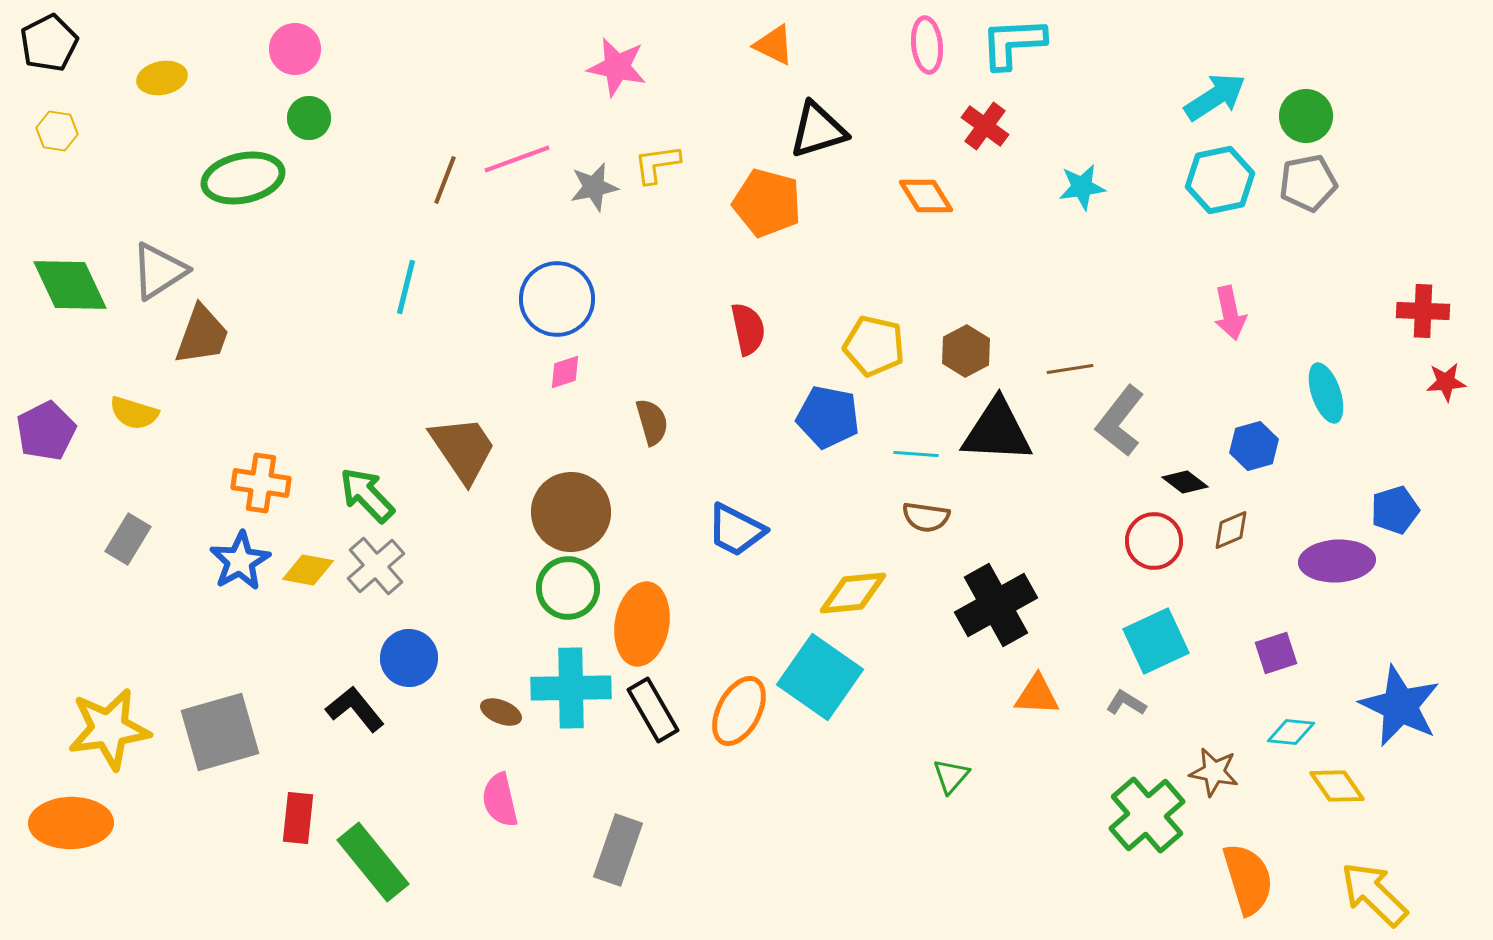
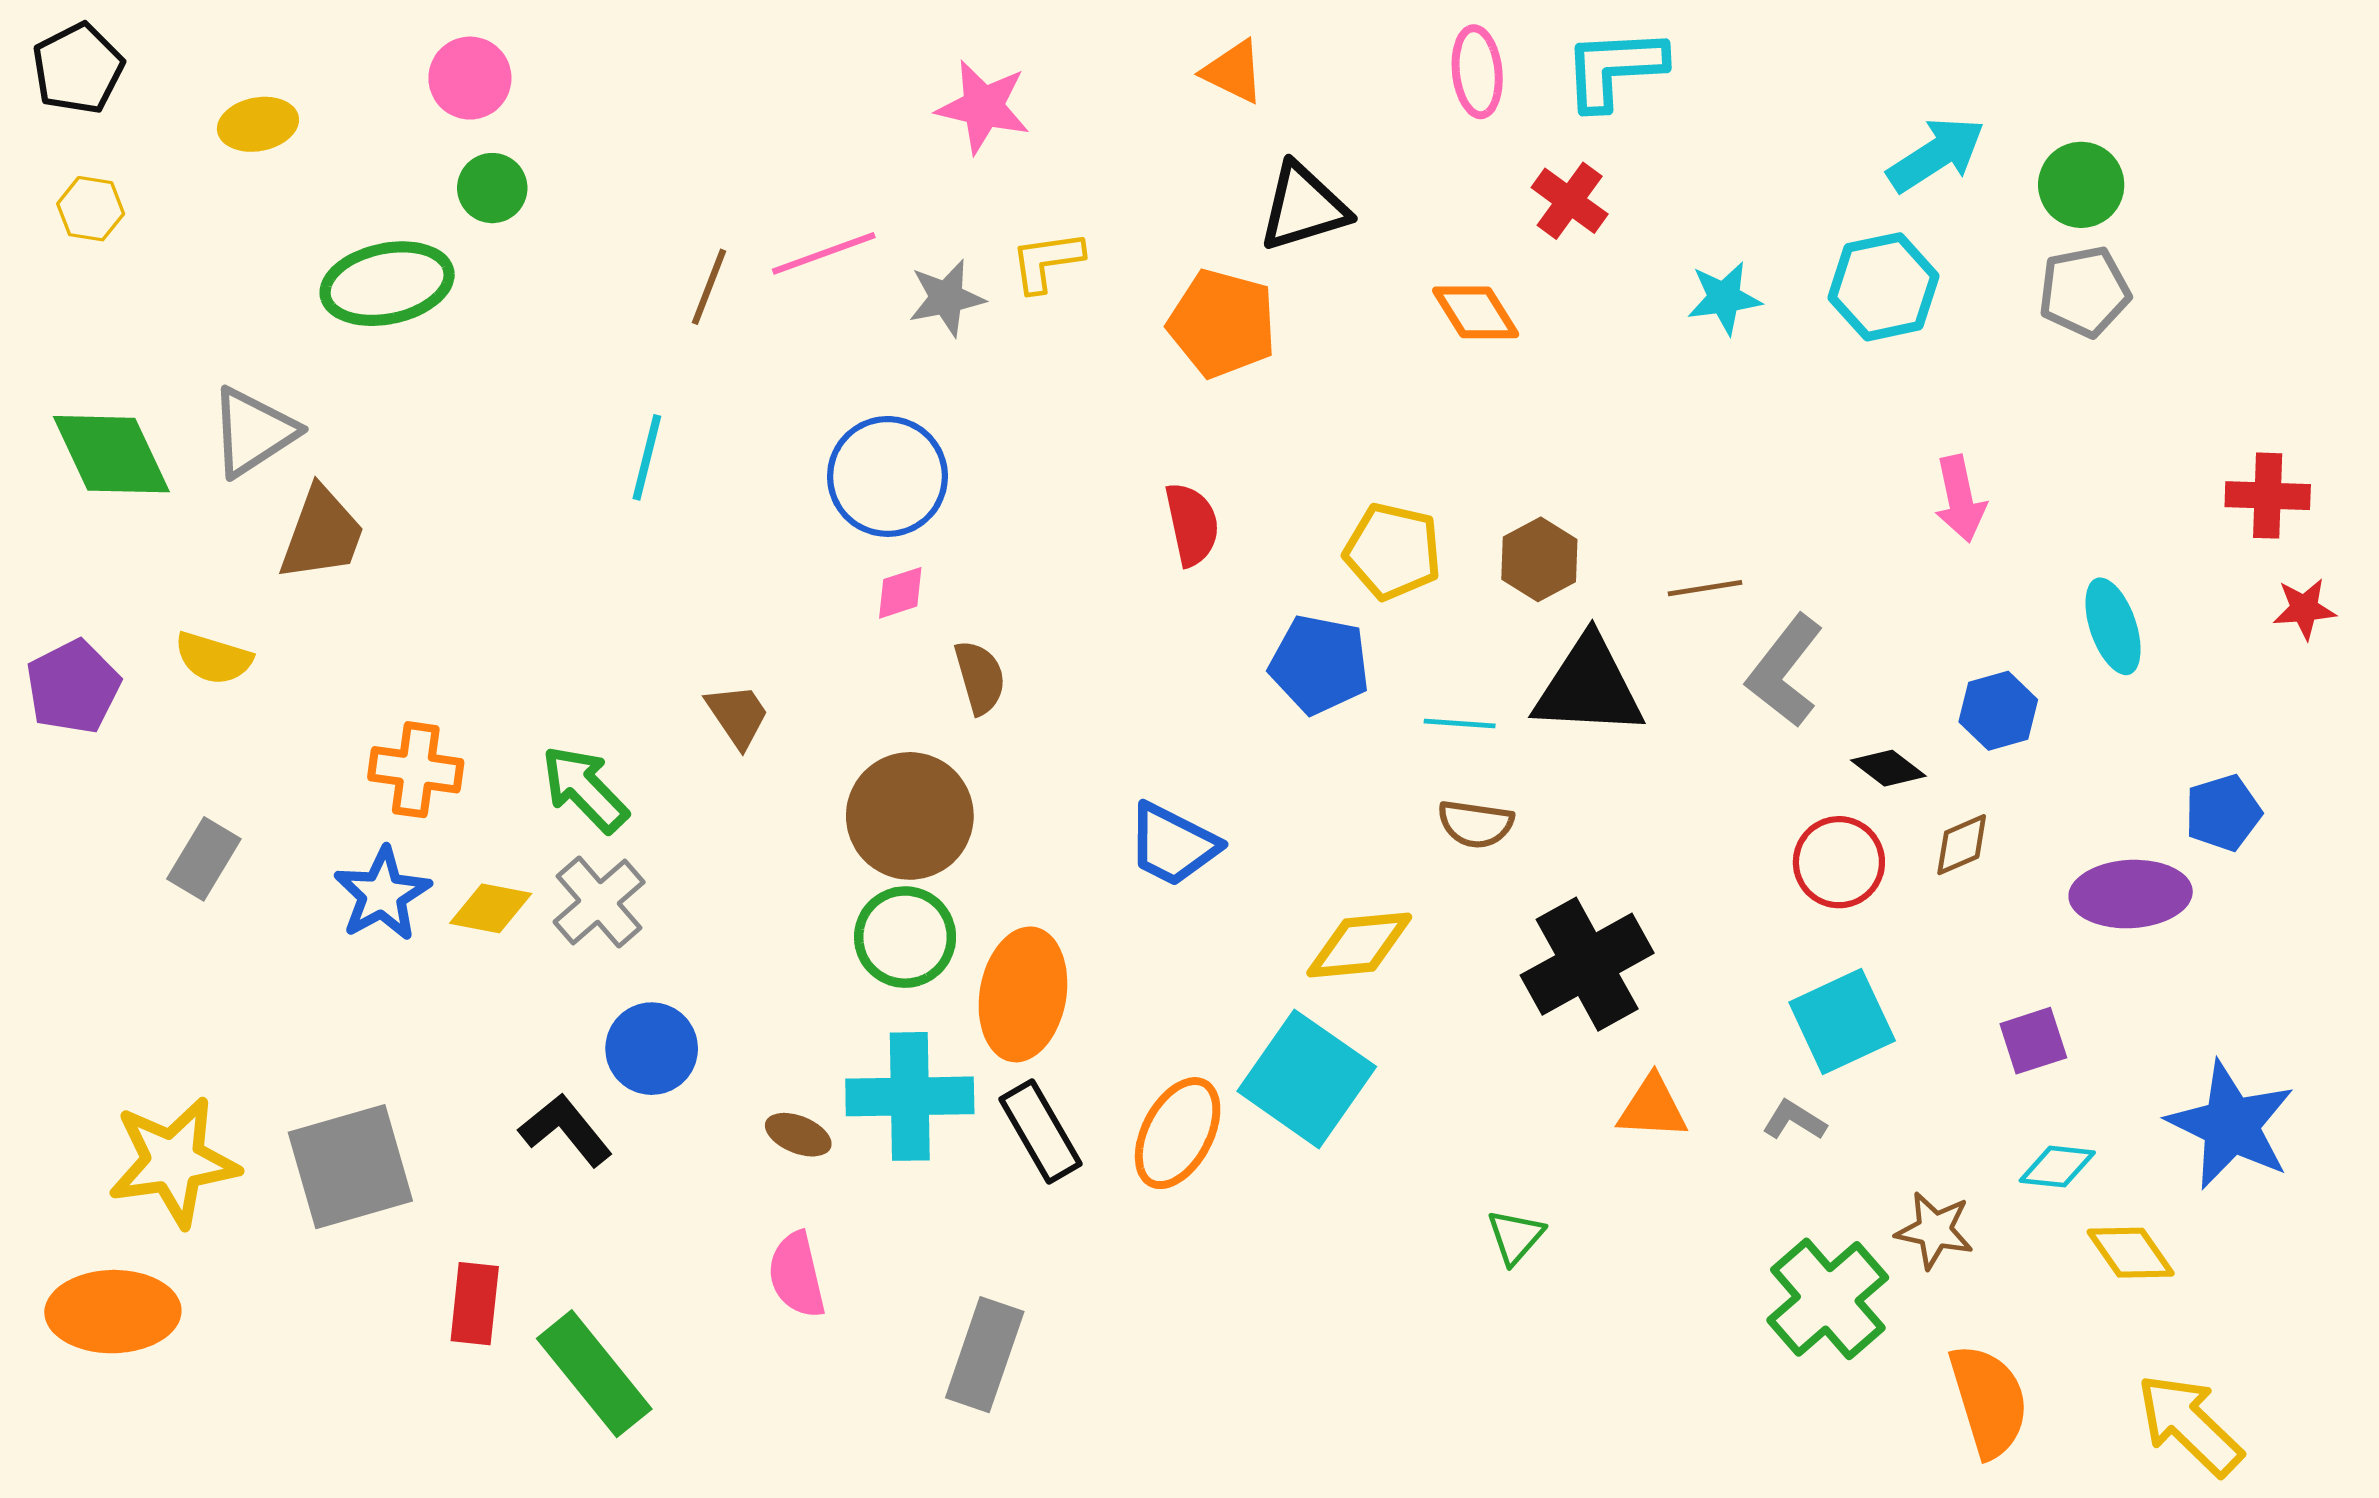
cyan hexagon: (1220, 180) -> (1884, 287), moved
brown semicircle: (652, 422) -> (980, 677), moved
brown trapezoid: (463, 449) -> (738, 716), size x0.6

